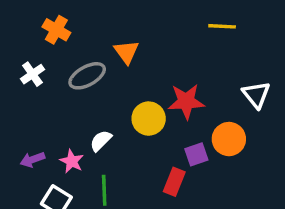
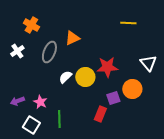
orange triangle: (126, 52) -> (72, 38), turned 42
gray ellipse: (87, 76) -> (49, 52), turned -40
white semicircle: (101, 141) -> (65, 77), moved

